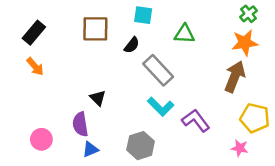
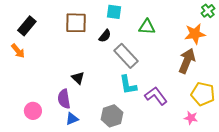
green cross: (248, 14) -> (208, 11), moved
orange arrow: (35, 67) -> (18, 51), moved
cyan L-shape: (161, 107) -> (128, 85), turned 35

